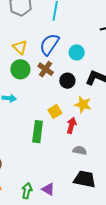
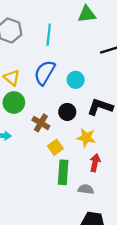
brown cross: (46, 69) -> (41, 123), moved
red arrow: (71, 125) -> (95, 163), moved
green rectangle: (38, 132) -> (63, 172), moved

